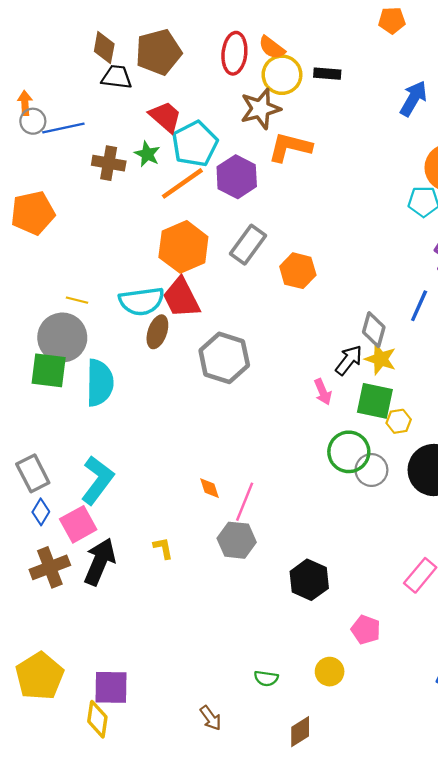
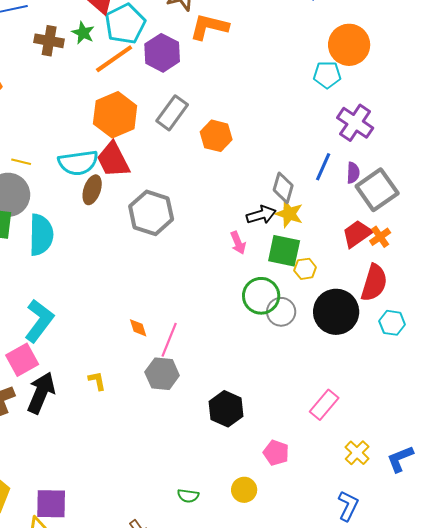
black arrow: (349, 360) -> (261, 215), turned 36

